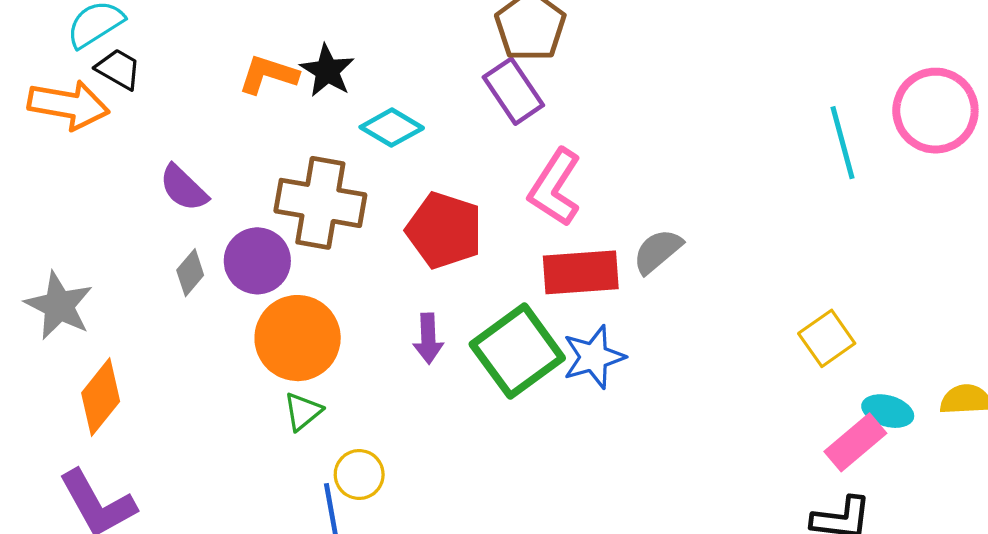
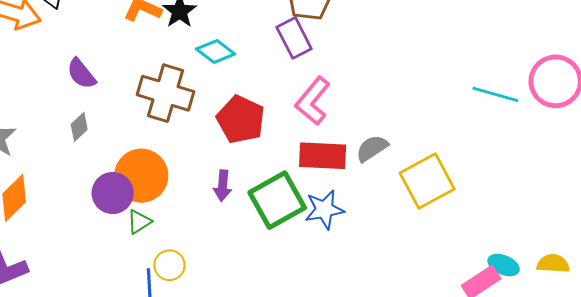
cyan line: (843, 143) -> (495, 94), turned -66
purple circle: (257, 261) -> (113, 193), moved
yellow square: (827, 338) -> (427, 181), moved, size x1.6

